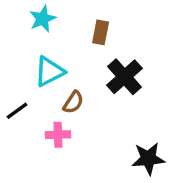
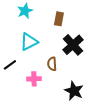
brown semicircle: (73, 102) -> (52, 64), moved, turned 144
black star: (148, 159) -> (74, 91), moved, turned 30

